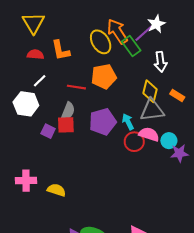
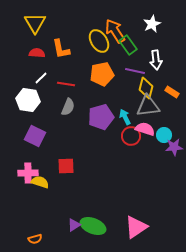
purple line: (144, 33) -> (135, 71), moved, turned 54
red line: (76, 87) -> (66, 84), moved
red square: (66, 125) -> (66, 166), moved
purple square: (48, 131) -> (35, 136), moved, size x1.5
yellow semicircle: (56, 190) -> (40, 182), moved

